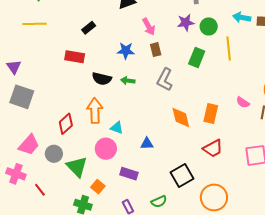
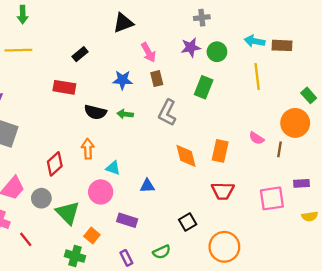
yellow line: (229, 48) -> (257, 76), moved
orange arrow: (95, 111) -> (88, 149), size x0.7
red trapezoid: (213, 148) -> (223, 191), turned 30
black square: (182, 176) -> (188, 222), size x0.7

